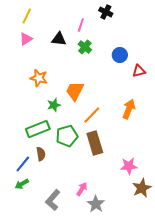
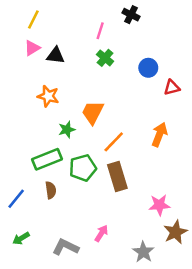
black triangle: (59, 39) -> (56, 55), moved
blue line: (23, 164) -> (16, 199), moved
green arrow: (22, 184) -> (21, 238), moved
gray L-shape: (53, 200) -> (66, 247), turned 75
gray star: (96, 204) -> (143, 252), moved

